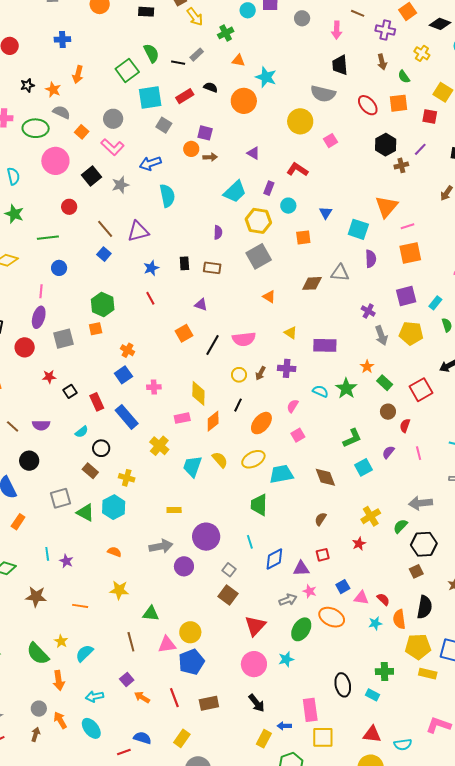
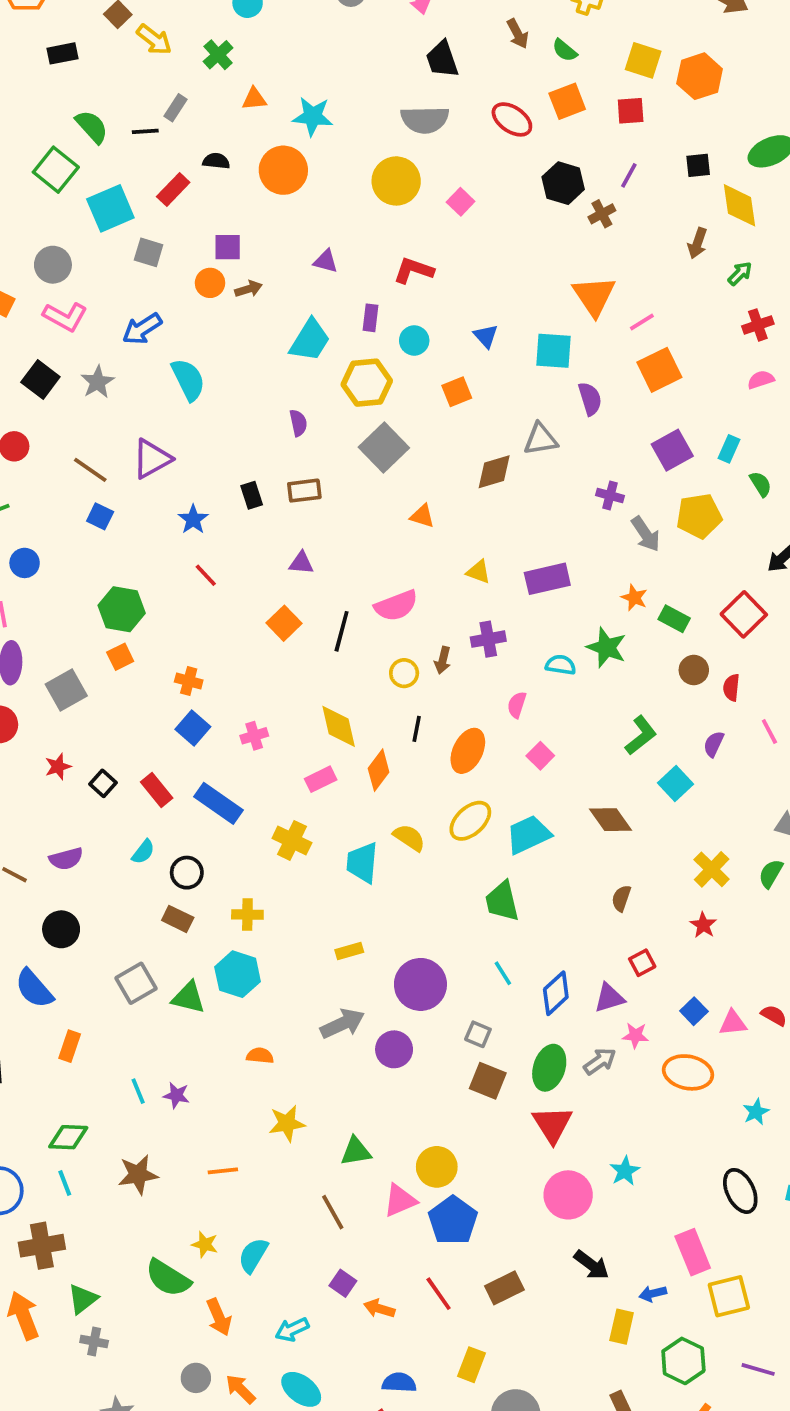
cyan star: (375, 623) -> (756, 1112), moved
green ellipse: (301, 629) -> (549, 1068), moved

